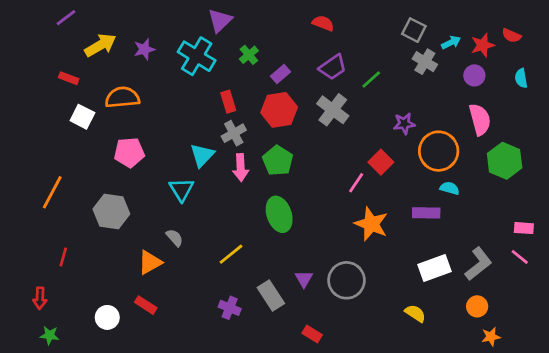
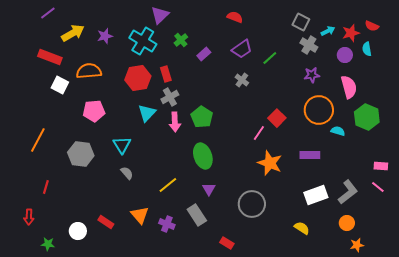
red rectangle: (69, 78) -> (50, 57), size x1.6
cyan semicircle: (521, 78) -> (367, 49), moved
red hexagon: (279, 110) -> (138, 78), moved
gray cross: (333, 110) -> (242, 80), size x0.6
purple star: (404, 124) -> (312, 75), moved
cyan semicircle: (450, 188) -> (338, 131), moved
cyan triangle: (181, 190) -> (122, 145), moved
orange triangle: (150, 262) -> (140, 215), moved, turned -42
purple triangle: (304, 279) -> (209, 189), moved
green star: (49, 335) -> (48, 244), moved

